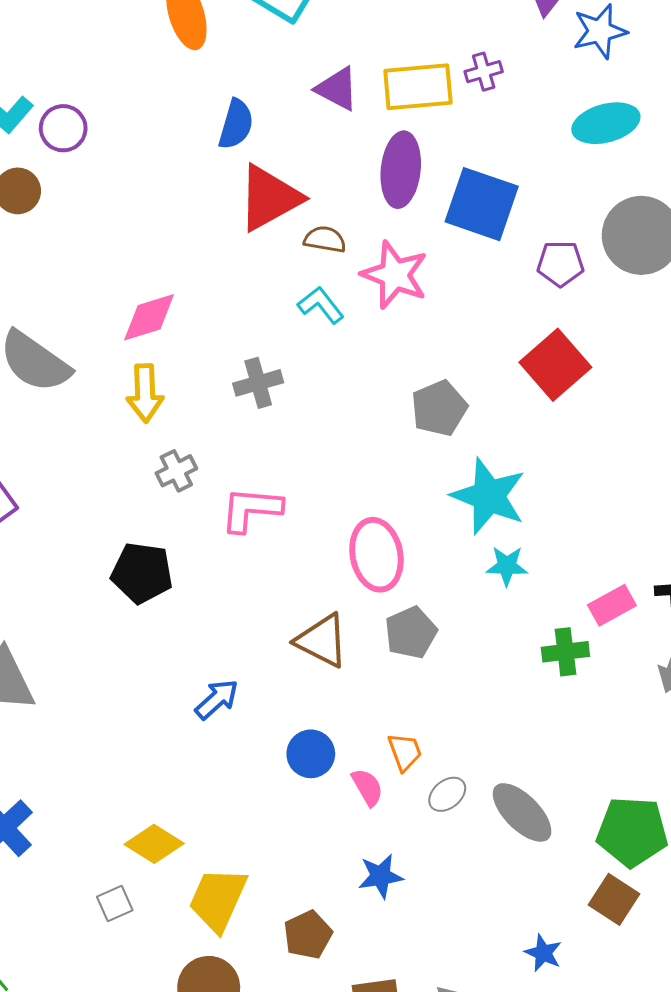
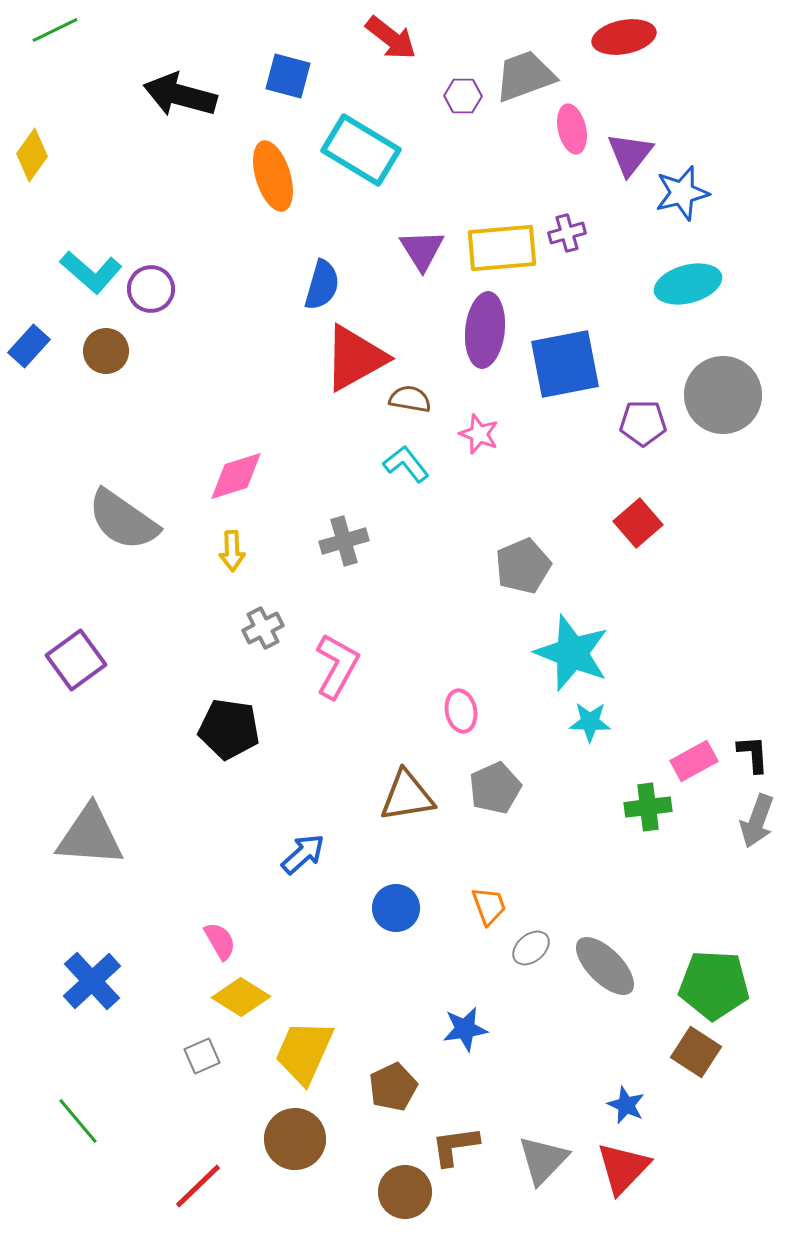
purple triangle: (337, 89) -> (422, 250), turned 30
blue square: (482, 204) -> (565, 364), turned -30
pink star: (395, 275) -> (479, 434), size x0.6
red square: (555, 365) -> (638, 523), size x0.7
yellow arrow: (145, 393) -> (232, 551), size x0.7
pink L-shape: (251, 509) -> (337, 666), turned 114
pink ellipse: (376, 555) -> (461, 711), size x0.6
brown triangle: (322, 641) -> (407, 796), turned -36
pink semicircle: (367, 787) -> (220, 941), moved

